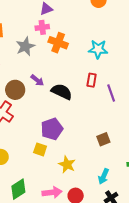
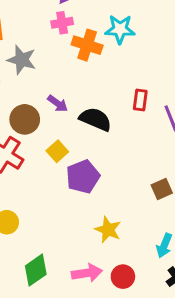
gray star: (25, 46) -> (22, 60), moved, turned -30
cyan star: (98, 49) -> (120, 29), moved
yellow square: (40, 149) -> (57, 151), moved, turned 32

